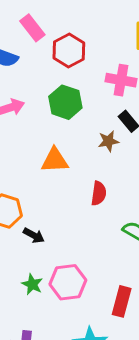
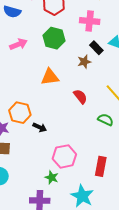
red semicircle: (99, 193) -> (80, 97), turned -42
green star: (32, 284) -> (52, 177), moved

